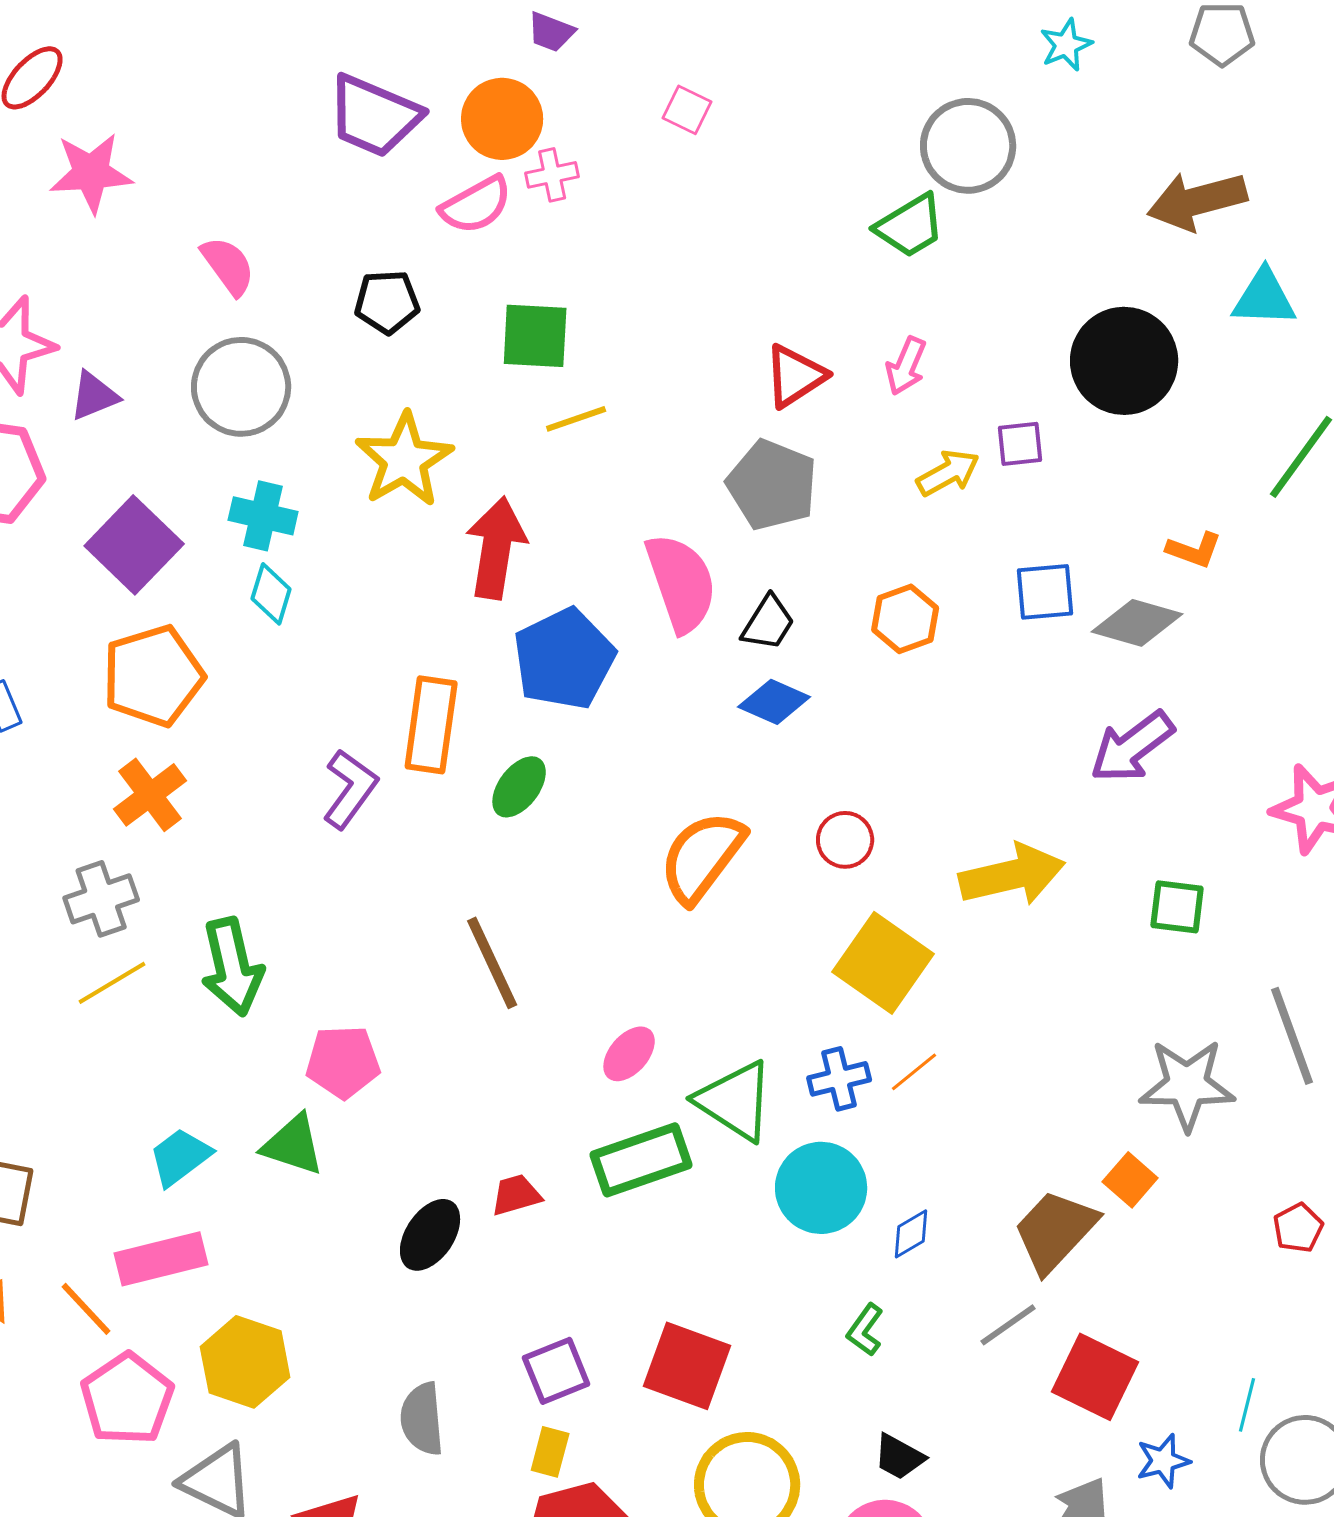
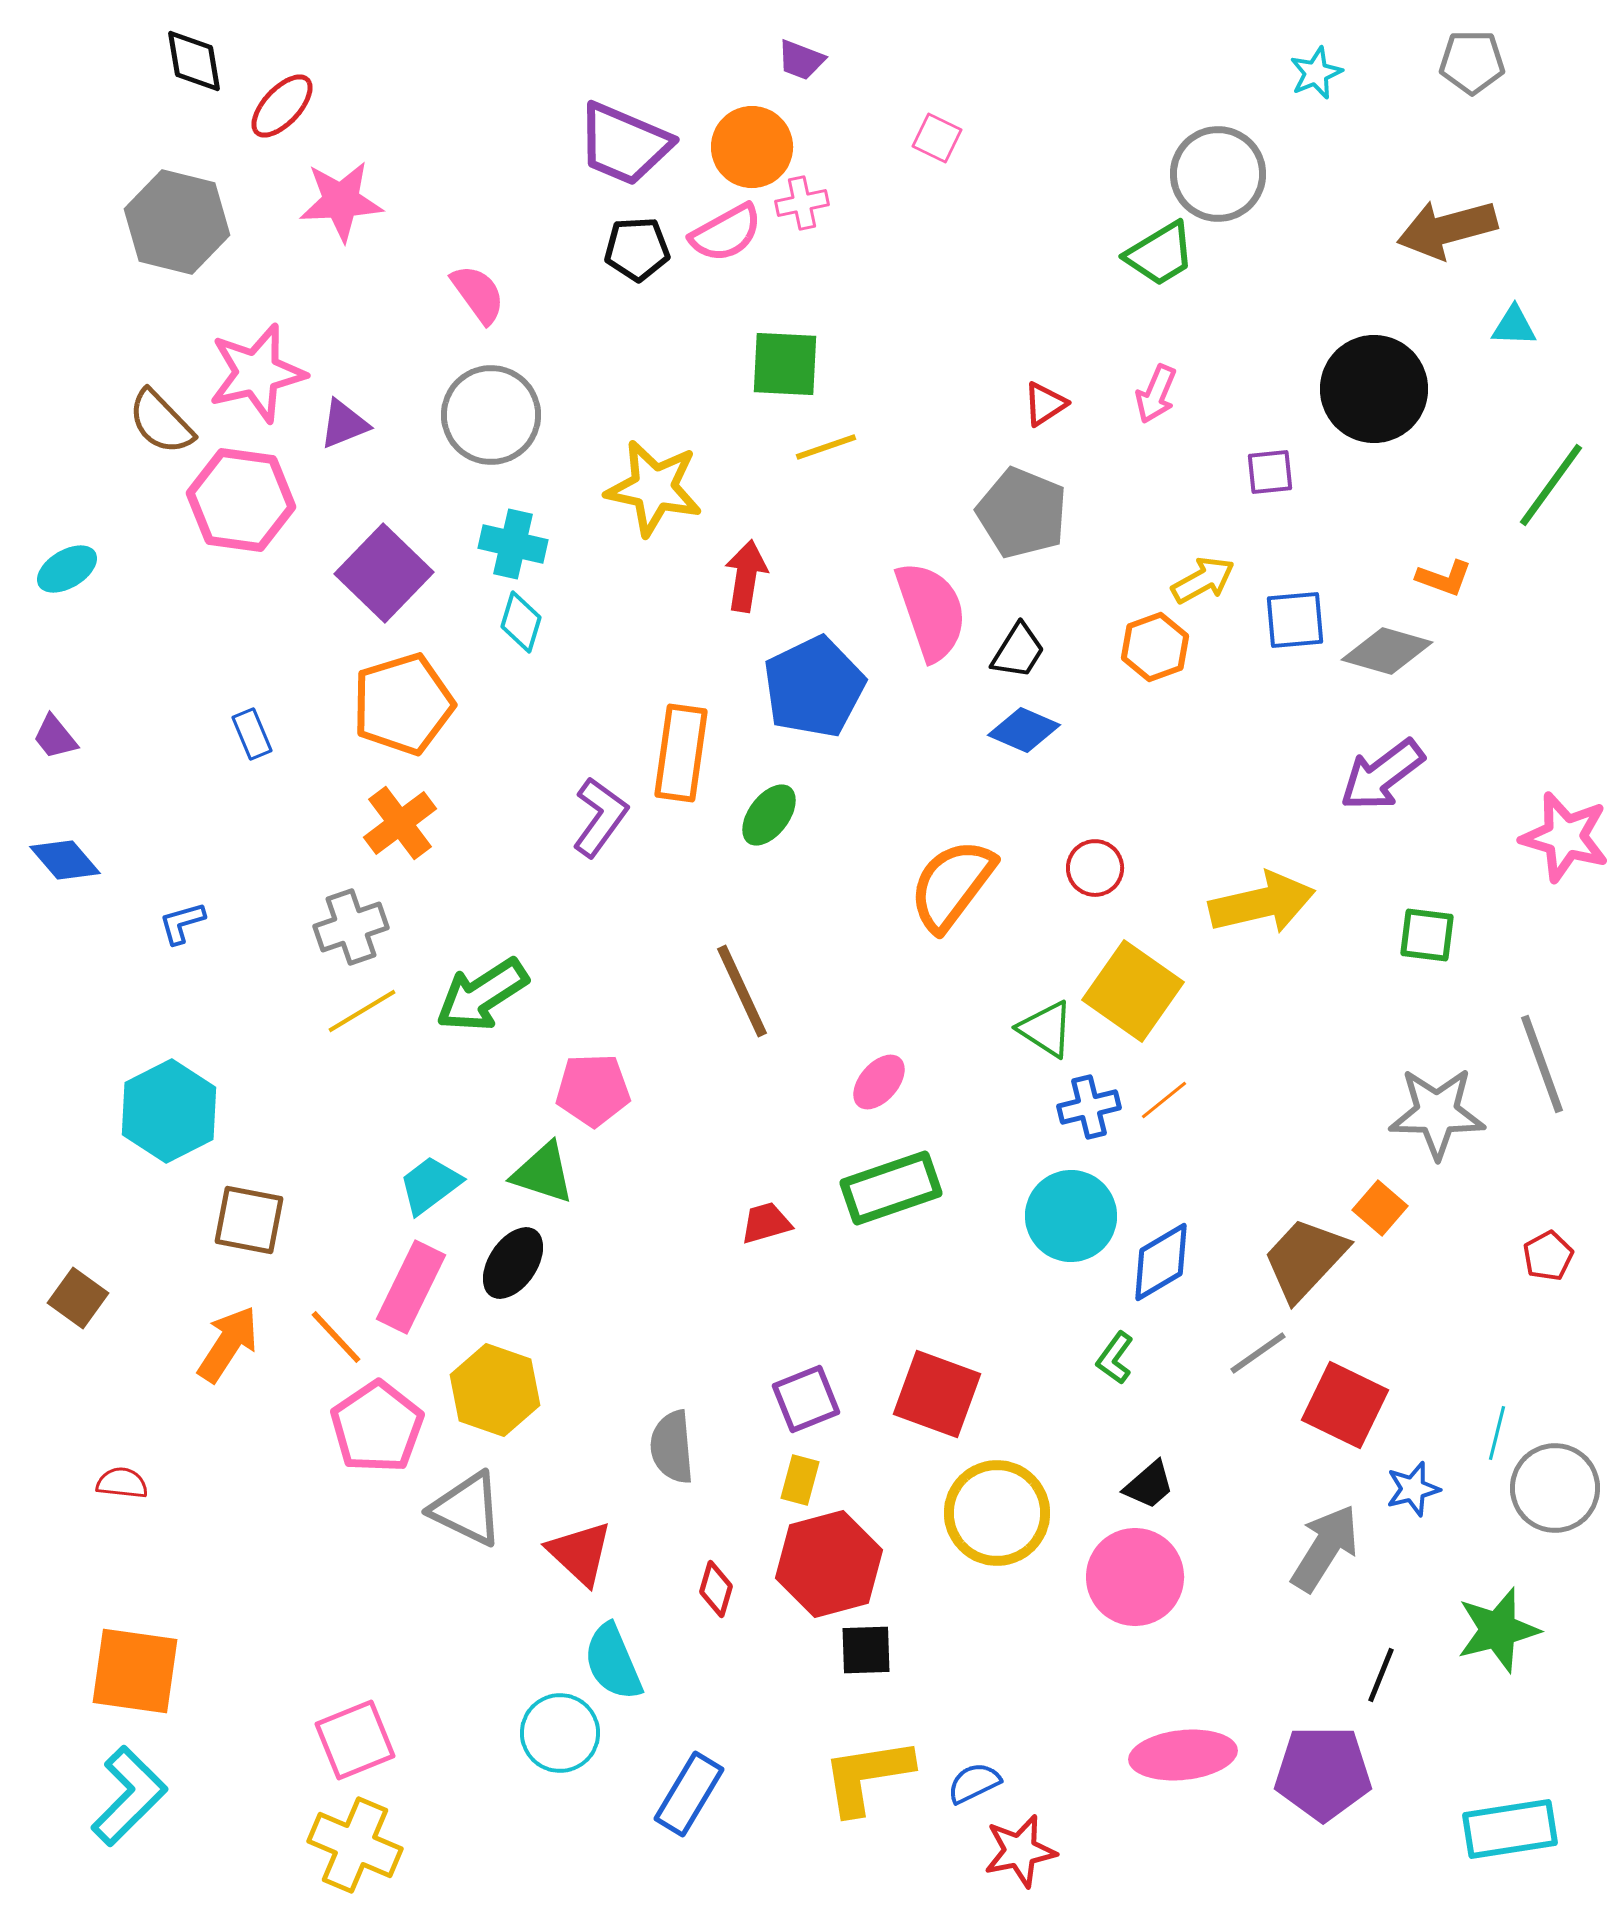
cyan triangle: (1264, 298) -> (1514, 326), size x0.7
black pentagon: (387, 302) -> (637, 249), moved
red triangle: (795, 376) -> (1045, 404), size x0.7
yellow star: (404, 460) -> (654, 488), turned -30
yellow arrow: (948, 473) -> (1203, 580), moved
red arrow: (496, 548) -> (746, 576), size x0.7
green arrow: (232, 967) -> (482, 995), turned 70
green triangle: (735, 1101) -> (1046, 1029), moved, size x0.7
blue diamond: (911, 1234) -> (1161, 1262), size x1.6
black ellipse: (430, 1235) -> (513, 1263), moved
pink rectangle: (161, 1259) -> (411, 1287), turned -50
black trapezoid: (899, 1457) -> (1149, 1485), turned -70

